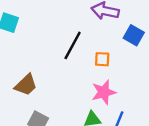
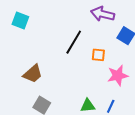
pink star: (104, 92) -> (118, 75), moved

